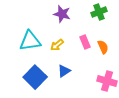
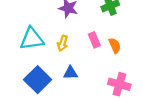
yellow arrow: (57, 45) -> (63, 43), turned -32
blue triangle: (64, 71) -> (70, 73), turned 32

